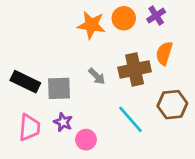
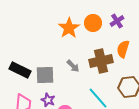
orange star: (91, 25) -> (69, 28), turned 30

